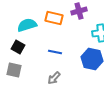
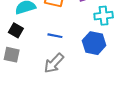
gray arrow: (54, 78) -> (54, 63), size x1.5

